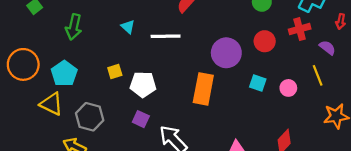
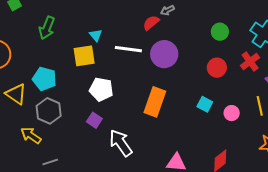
red cross: (300, 29) -> (250, 62), turned -30
purple circle: (226, 53) -> (164, 54), moved
yellow square: (115, 71) -> (84, 56), moved, size x1.6
cyan pentagon: (64, 74) -> (44, 79), moved, turned -30

